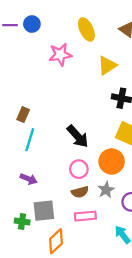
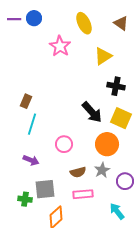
pink star: (60, 55) -> (60, 46), turned -30
black arrow: (78, 136) -> (92, 112), moved
pink circle: (79, 169) -> (64, 144), moved

